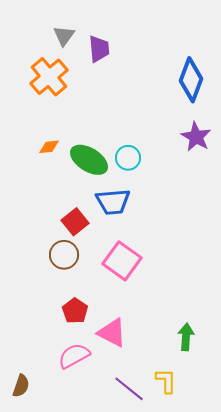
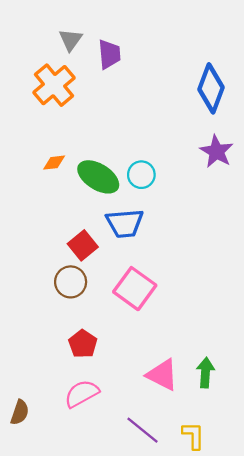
pink triangle: (112, 333) -> (162, 375), moved
yellow L-shape: (166, 381) -> (193, 436), moved
brown semicircle: (21, 386) -> (20, 412), moved

